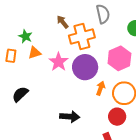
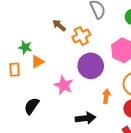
orange cross: (82, 37) -> (81, 36), size x0.7
pink star: (59, 62) -> (64, 85), moved
orange arrow: (101, 88) -> (106, 96), moved

